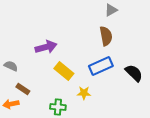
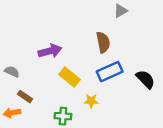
brown semicircle: (106, 36) -> (103, 42), moved

